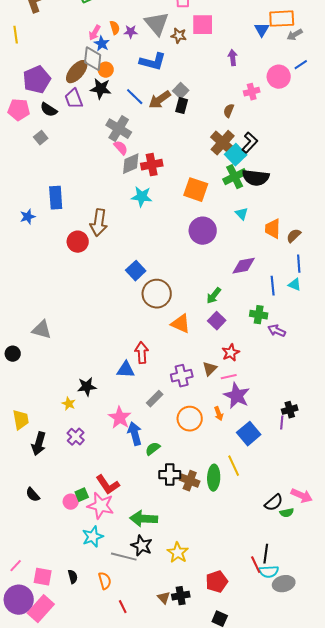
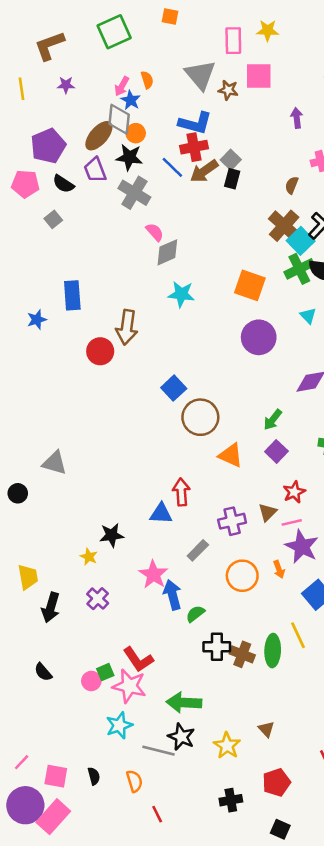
purple star: (131, 32) -> (66, 85), moved
gray cross: (119, 129) -> (134, 193), moved
red cross: (152, 165) -> (194, 147), moved
brown triangle: (164, 598) -> (266, 729), moved

